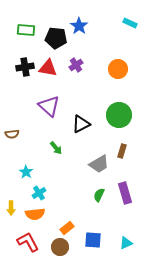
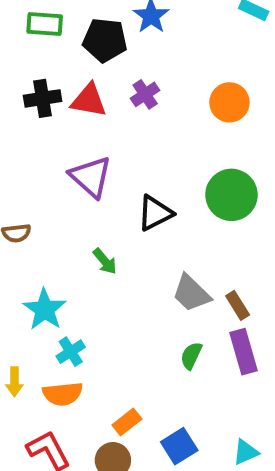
brown rectangle: (122, 151) -> (238, 305), moved, turned -48
gray trapezoid: (99, 164) -> (191, 293), turned 75
cyan star: (26, 172) -> (45, 309), size x1.5
blue square: (93, 240) -> (179, 446), turned -36

